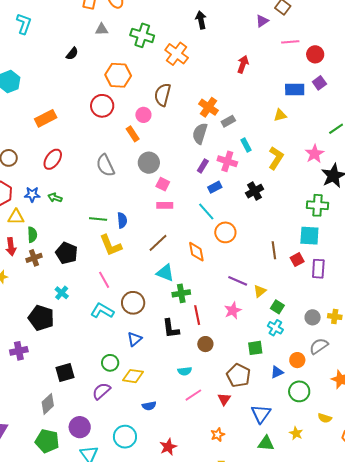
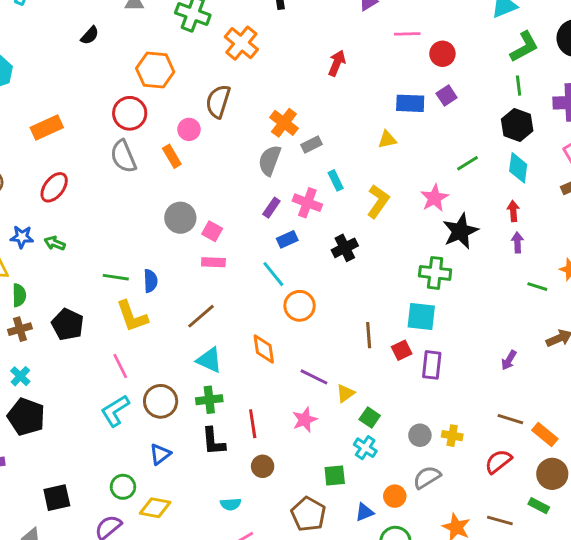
gray circle: (149, 163) -> (180, 218), moved
gray semicircle: (105, 165) -> (123, 156), moved
orange diamond: (196, 252) -> (264, 349), moved
cyan cross: (62, 293) -> (20, 376), moved
green cross: (181, 293) -> (209, 400), moved
cyan L-shape: (102, 311) -> (115, 411), turned -65

